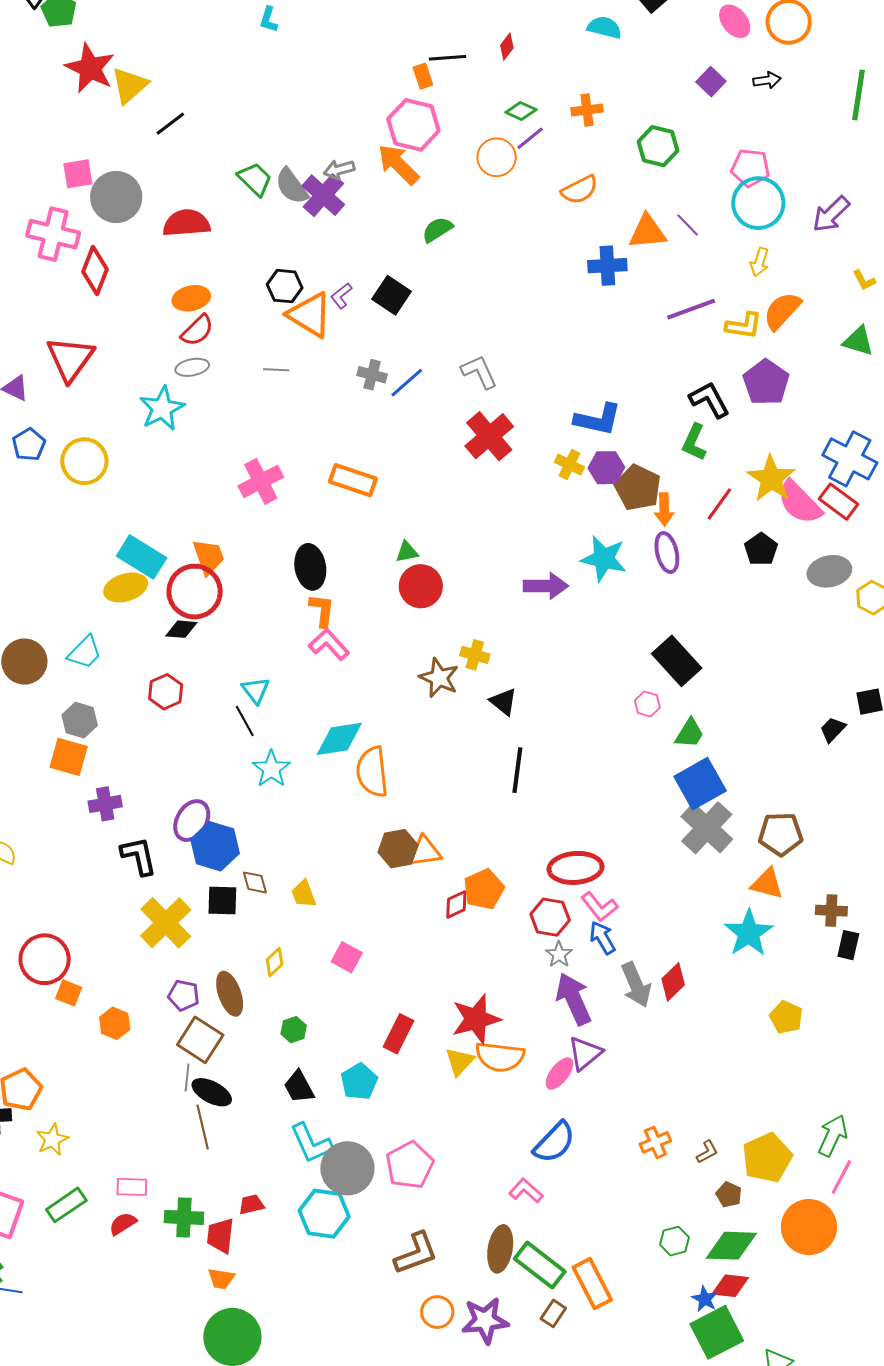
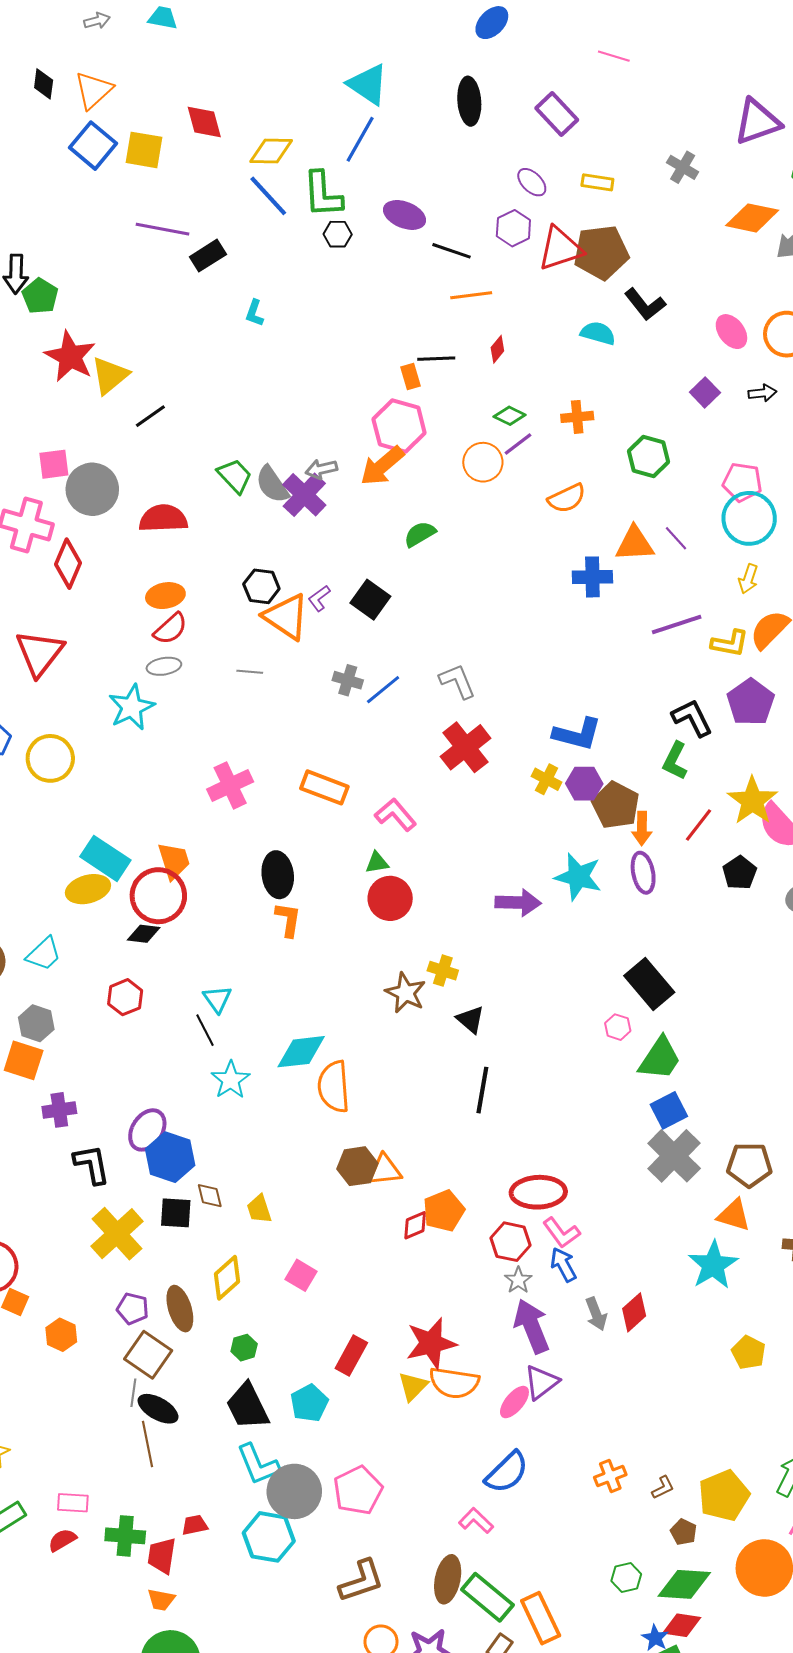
orange arrow: (398, 164) -> (382, 466), turned -87
pink L-shape: (329, 645) -> (395, 815), moved
green trapezoid: (690, 733) -> (660, 1058), size x1.4
blue square: (700, 784) -> (669, 1110), size x0.7
yellow diamond: (275, 962) -> (227, 1278), size x1.5
gray arrow: (636, 985) -> (596, 1314), size x0.7
black trapezoid: (299, 1087) -> (247, 1406), size x1.4

